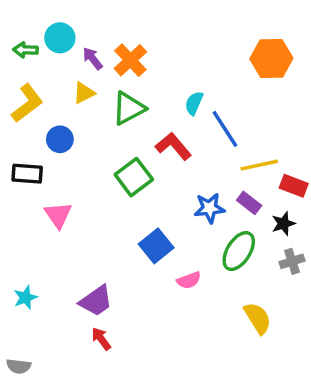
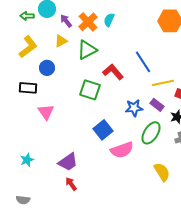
cyan semicircle: (194, 103) -> (109, 20), moved
green square: (134, 177) -> (90, 90), turned -35
pink semicircle: (189, 280) -> (122, 150), size x1.6

